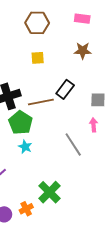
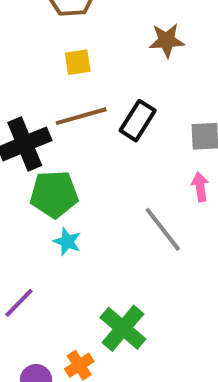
brown line: (41, 102) -> (81, 116), moved
green pentagon: (21, 123) -> (54, 194), turned -30

